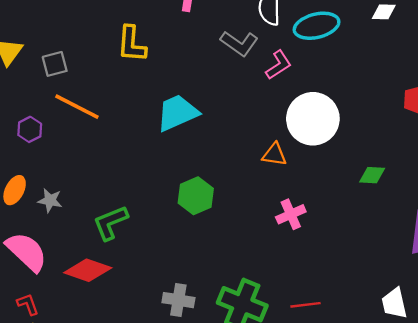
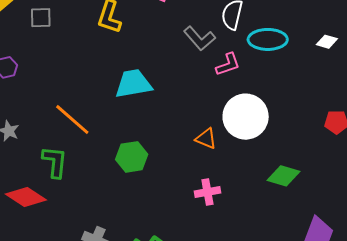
orange line: (77, 107) -> (72, 119), moved
green diamond: (372, 175) -> (284, 176), size x1.4
green L-shape: (110, 223) -> (55, 162), turned 104

